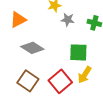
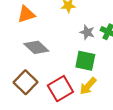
gray star: (68, 20) -> (87, 32), moved

